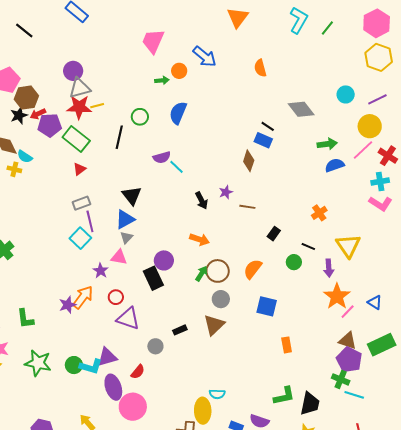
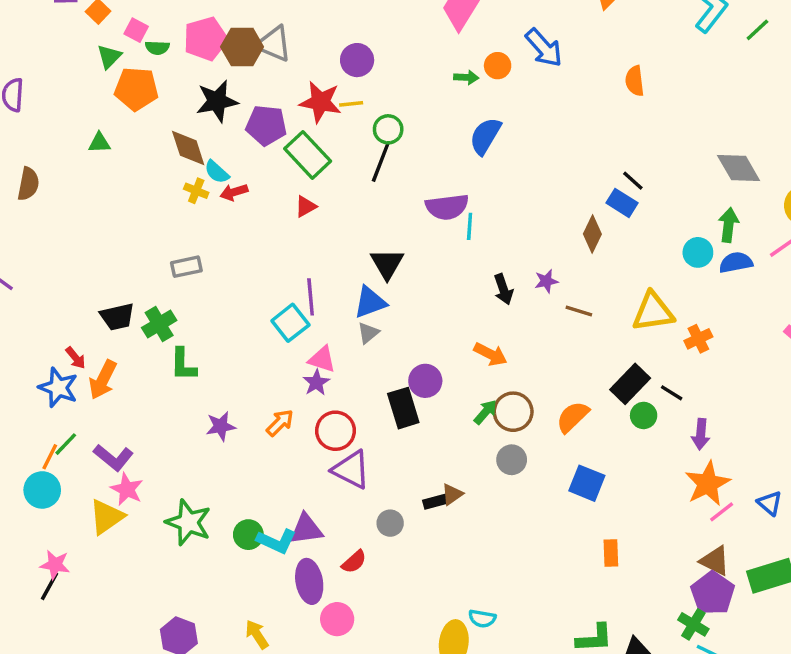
purple circle: (73, 71) -> (357, 60), moved
gray triangle: (80, 88) -> (274, 44), moved, turned 30
cyan circle: (346, 94) -> (698, 252), moved
brown hexagon: (26, 98) -> (242, 47), moved
gray diamond: (301, 109) -> (739, 168), moved
red arrow: (38, 114) -> (234, 192), moved
black star: (19, 115) -> (217, 101), size x1.4
green circle: (140, 117) -> (388, 129), moved
green arrow: (327, 144) -> (729, 225), turned -84
purple semicircle: (162, 157) -> (447, 207), size x1.4
cyan line: (176, 167) -> (470, 226), turned 42
gray rectangle: (81, 203) -> (186, 267), moved
black rectangle: (274, 234) -> (630, 384), moved, size x1.6
yellow triangle: (348, 246) -> (653, 312), moved, turned 48
pink triangle: (119, 257) -> (322, 359), moved
orange arrow: (83, 297) -> (280, 423), size x0.7
red circle: (116, 297) -> (335, 431), size x1.5
purple star: (68, 305) -> (221, 426), moved
green L-shape: (25, 319) -> (183, 364), moved
brown triangle: (214, 325) -> (452, 494), moved, size x0.6
pink circle: (133, 407) -> (337, 619), size x0.7

